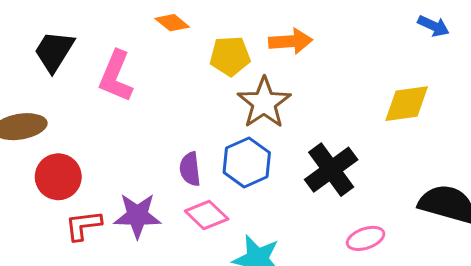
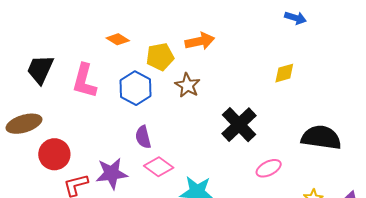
brown star: (264, 103) -> (187, 85), size x0.7
yellow diamond: (407, 104) -> (284, 73), size x0.7
blue hexagon: (247, 162) -> (135, 88), moved

